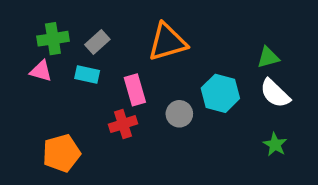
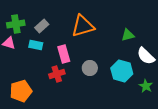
green triangle: (268, 57) -> (128, 35), moved
cyan hexagon: (220, 93) -> (122, 71), moved

